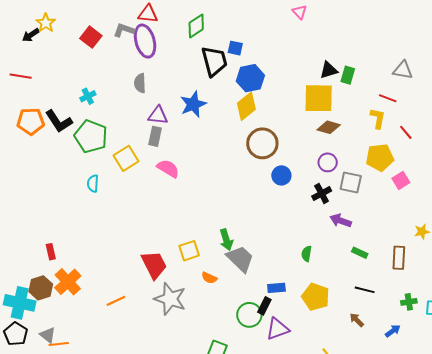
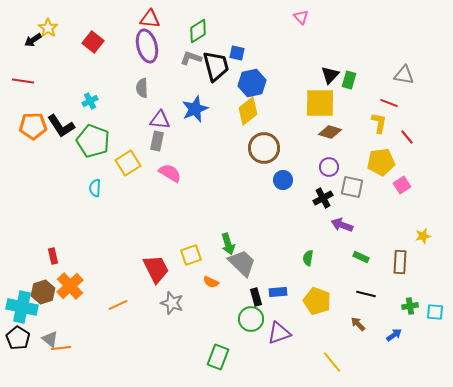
gray L-shape: (124, 30) -> (191, 58), moved
black triangle: (329, 70) -> (330, 75), turned -30
gray star: (170, 299) -> (172, 303), size x0.7
black rectangle: (264, 306) -> (256, 297), moved, turned -42

